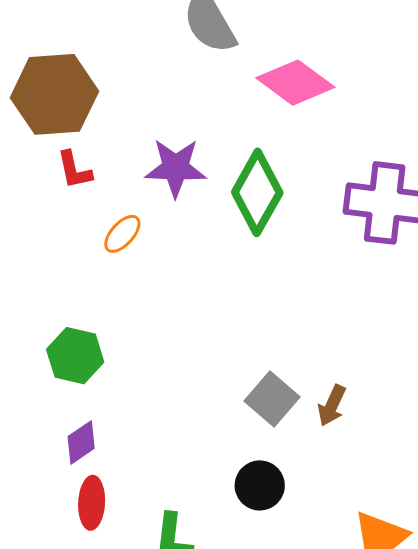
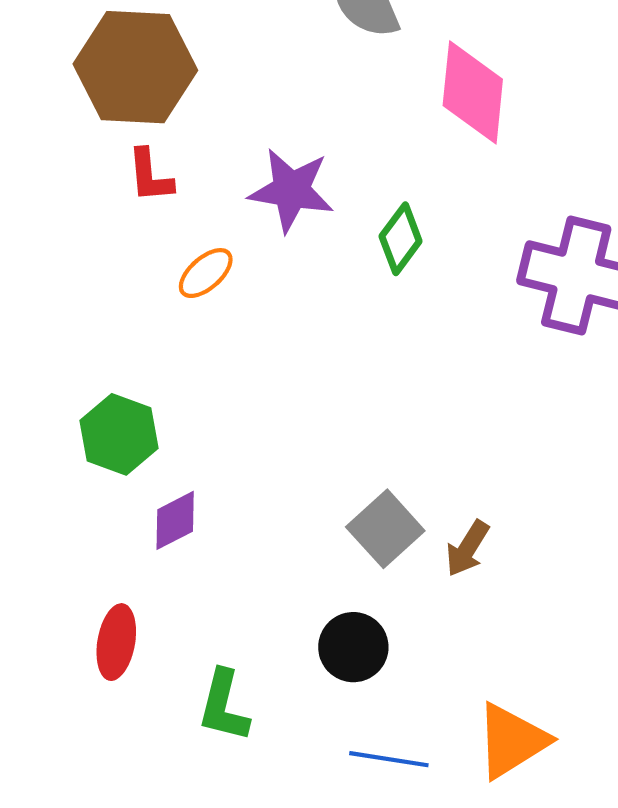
pink diamond: (295, 83) -> (473, 92), turned 52
green diamond: (257, 192) -> (401, 239), size x0.6
purple diamond: (81, 442) -> (175, 520), moved

